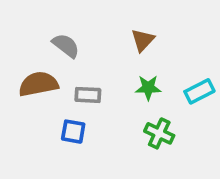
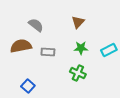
blue square: (73, 132) -> (28, 86), moved, turned 32
green cross: (159, 133) -> (78, 73), moved

